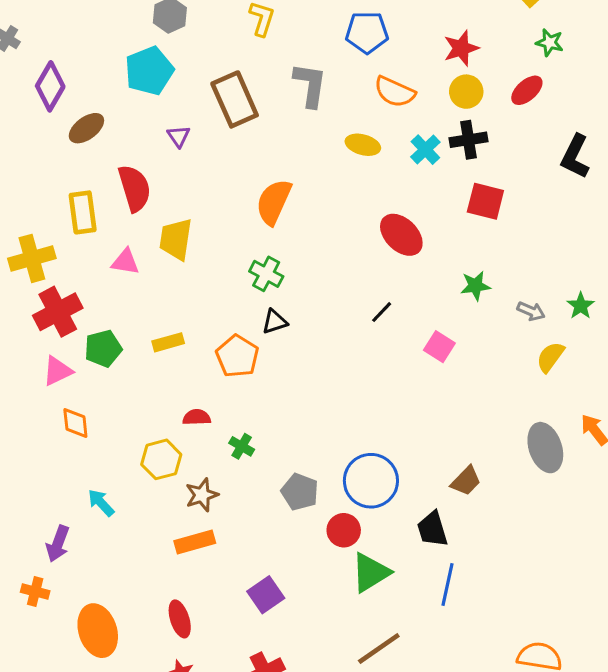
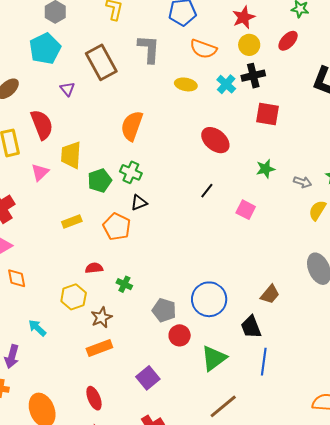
pink triangle: (125, 262) -> (40, 172), turned -48
green pentagon: (103, 349) -> (100, 181), moved
red circle: (344, 530) -> (180, 335), moved

